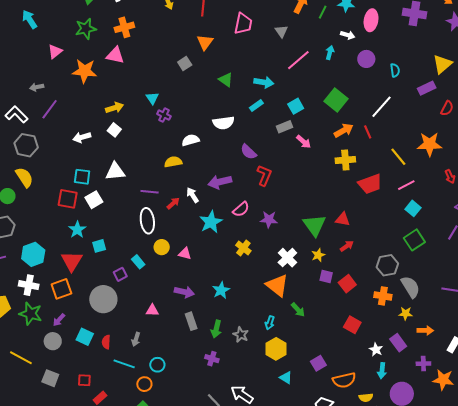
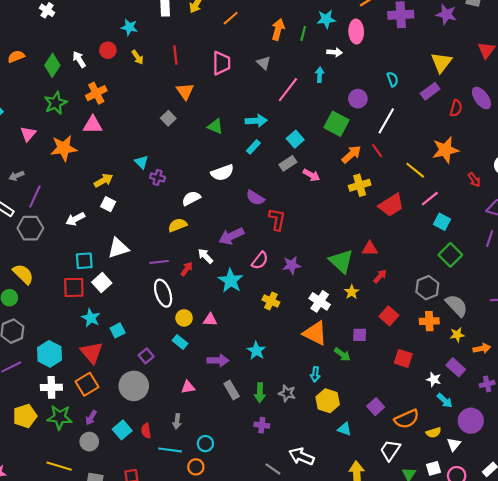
purple circle: (366, 59) -> (358, 99), moved
gray hexagon: (26, 145) -> (30, 228), moved
cyan rectangle: (138, 262) -> (180, 342), moved
purple square: (326, 276) -> (360, 335), moved
cyan square: (85, 337) -> (122, 430), turned 36
cyan arrow: (382, 371) -> (445, 400), turned -42

